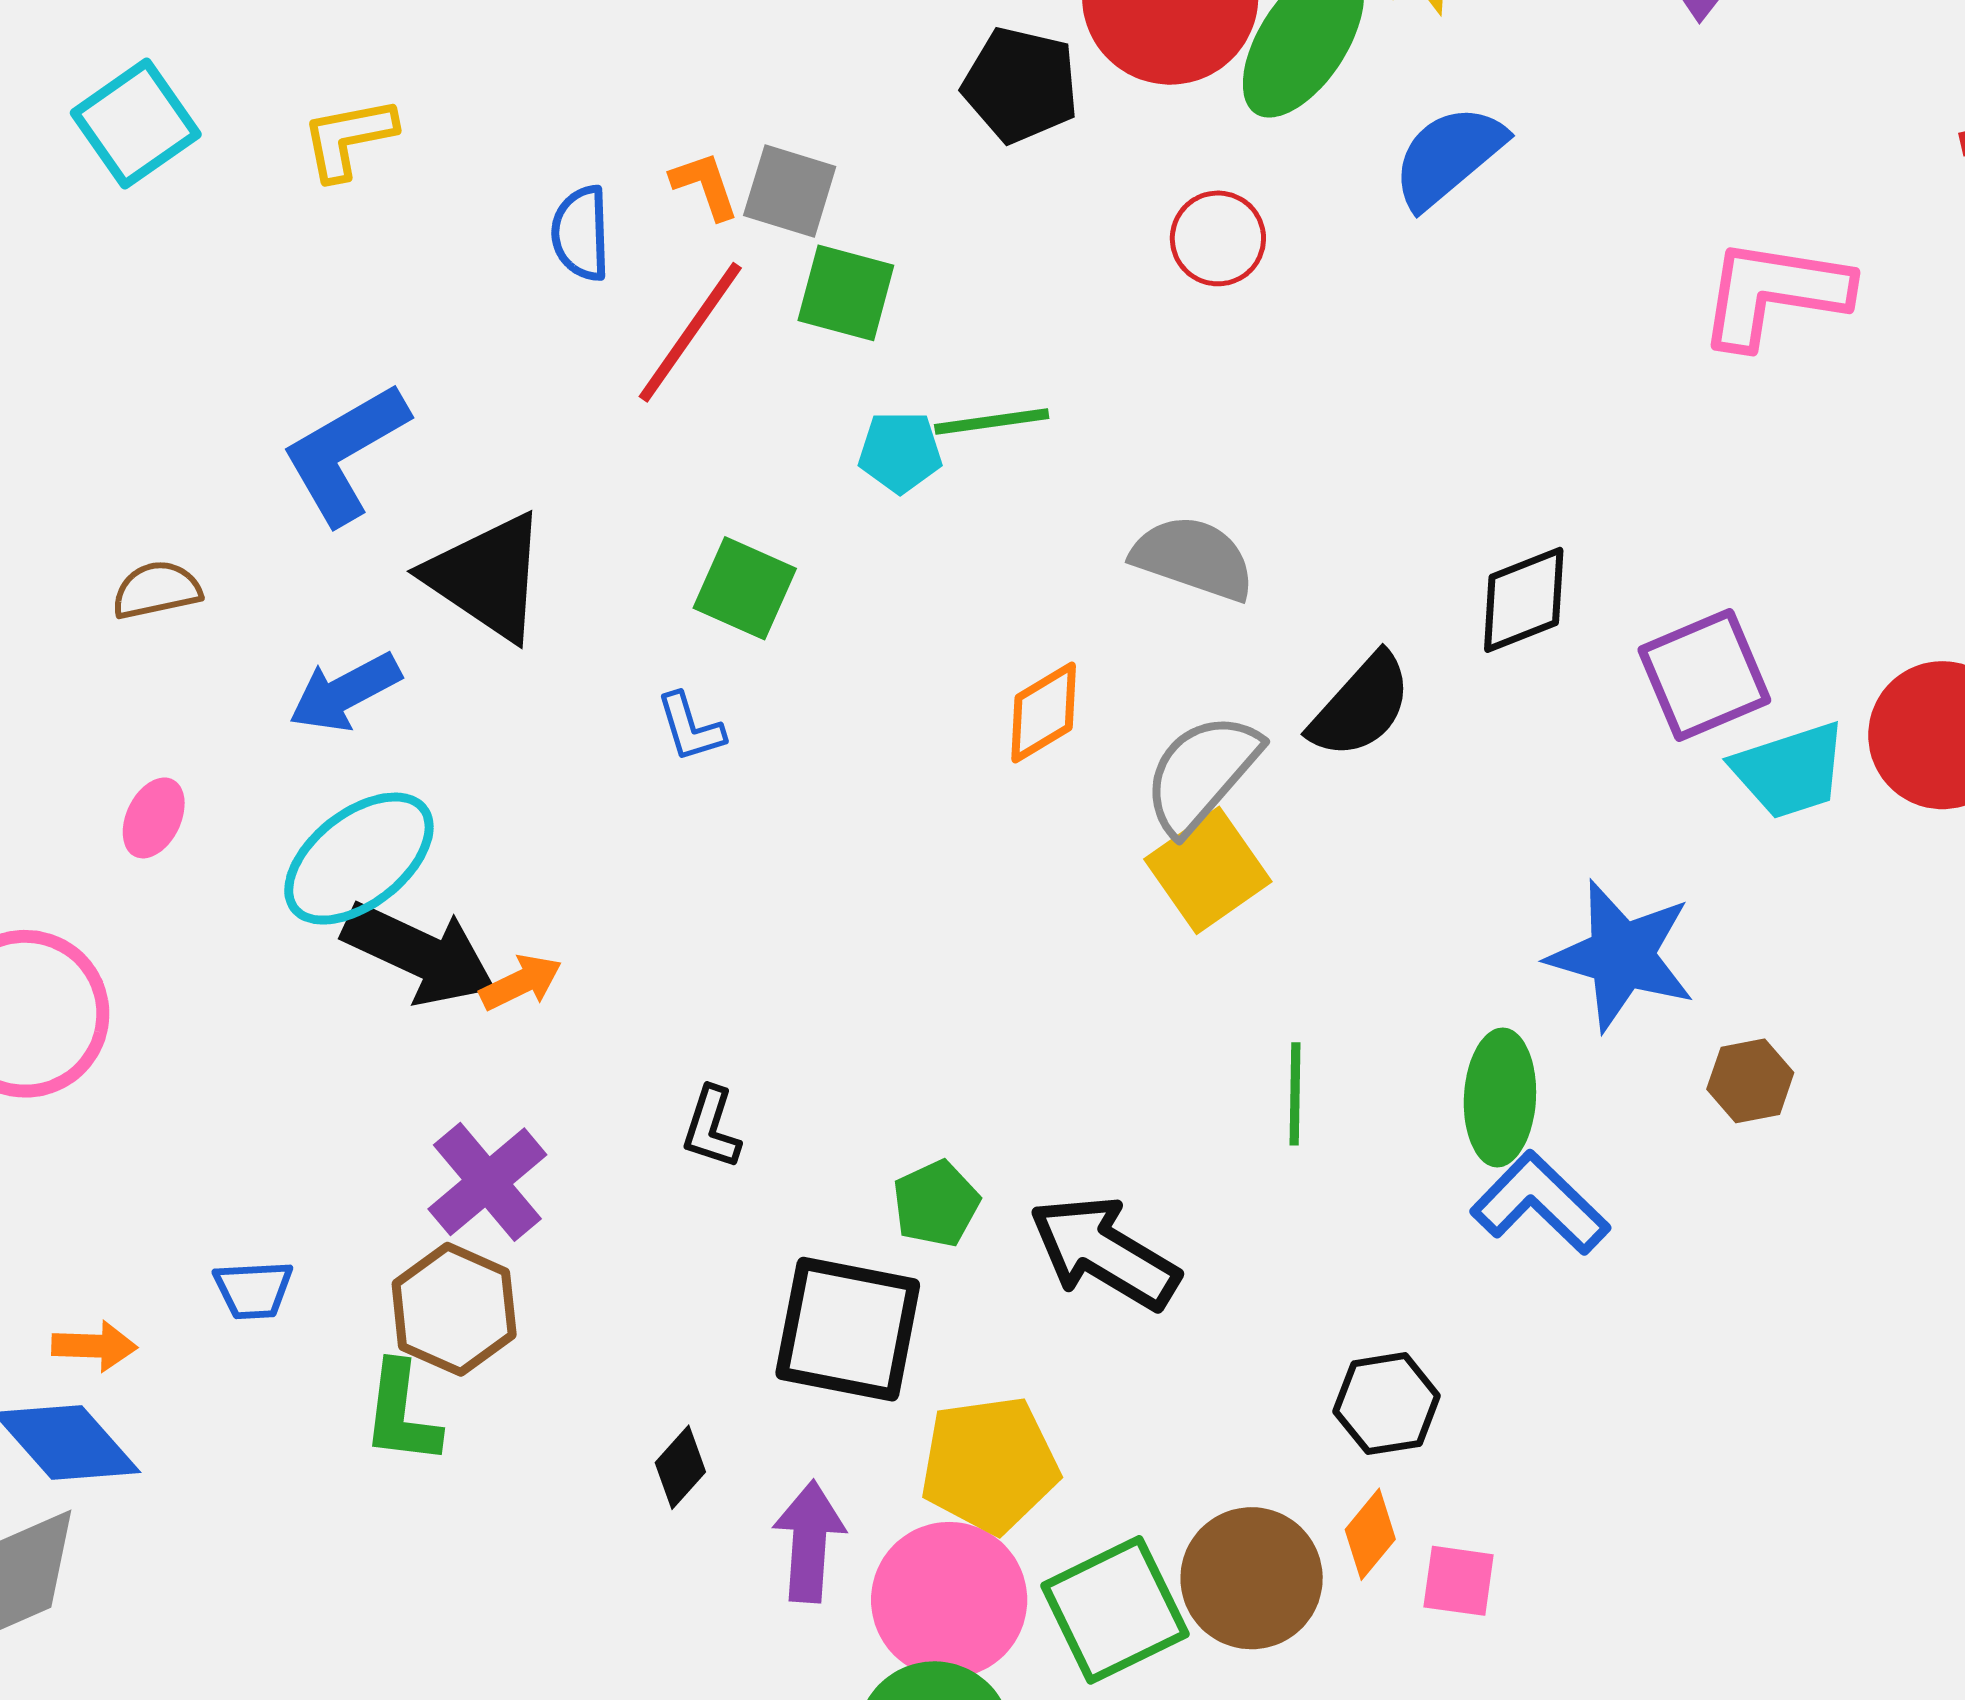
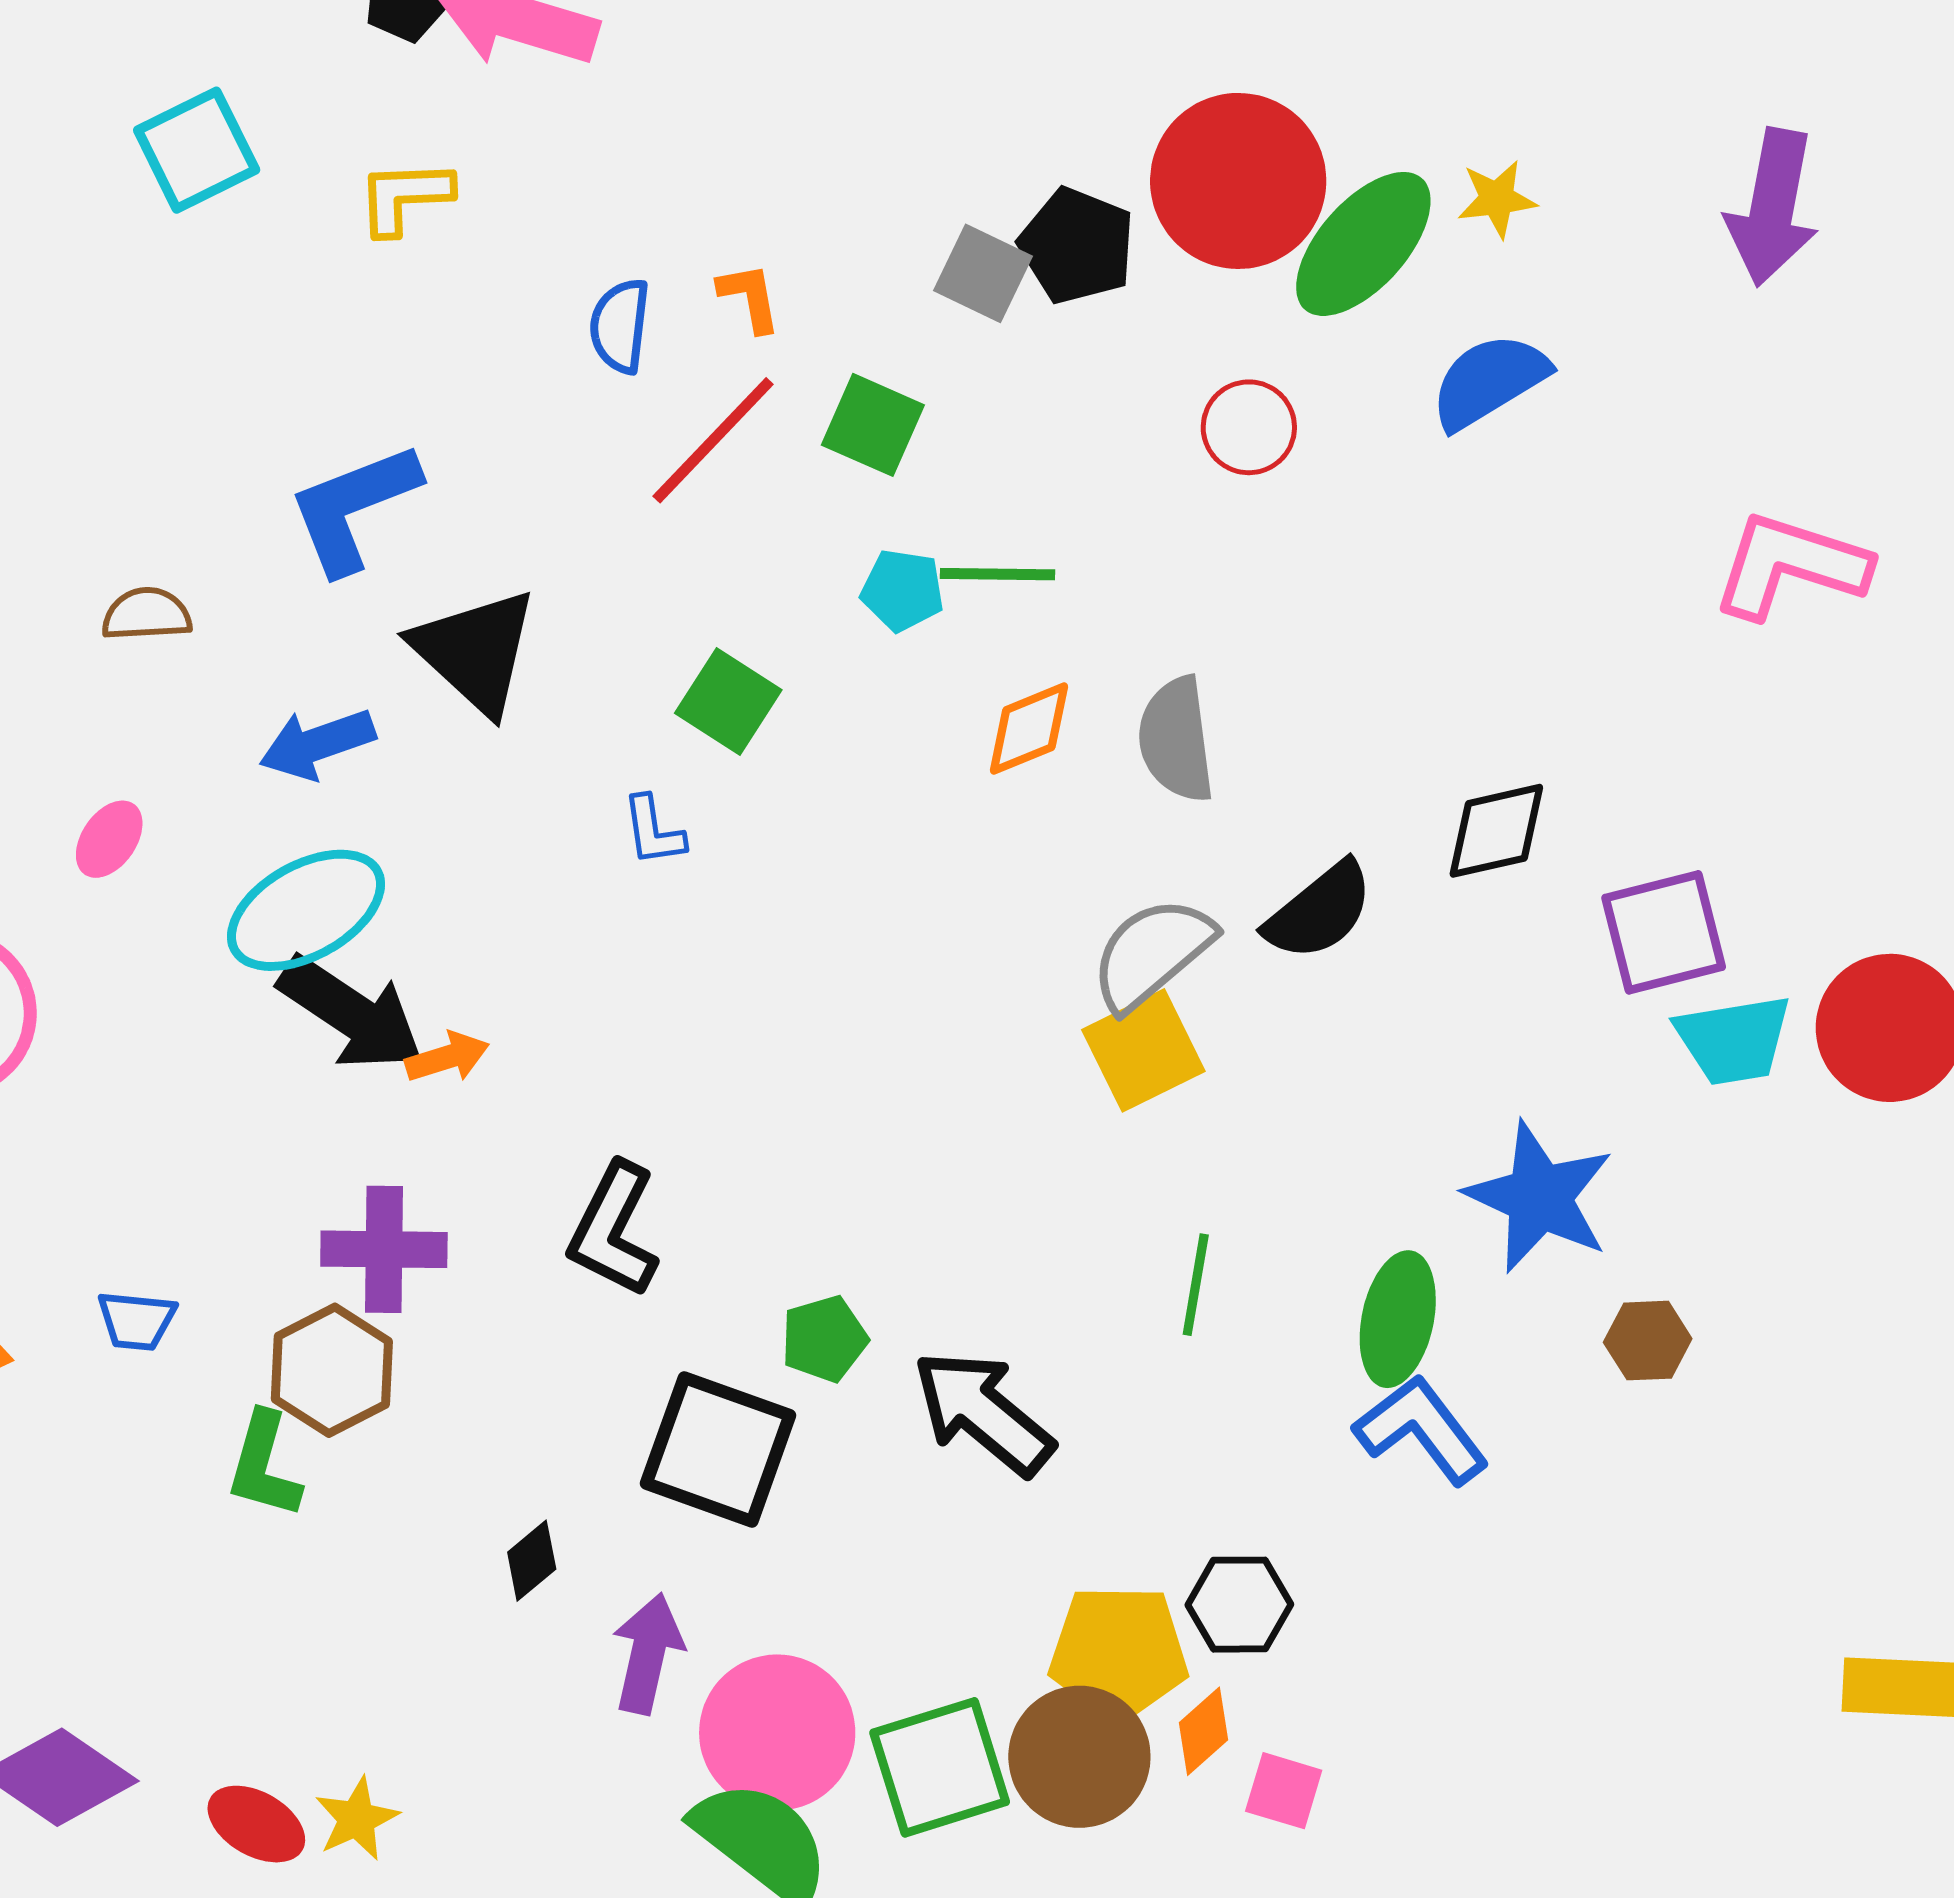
gray square: (790, 191) -> (983, 273), moved
gray semicircle: (1193, 558) -> (1176, 740), turned -125
orange diamond: (1044, 712) -> (1029, 729), moved
black L-shape: (711, 1128) -> (614, 1230), size x1.6
purple cross: (487, 1182) -> (384, 1249), turned 32
yellow pentagon: (989, 1465) -> (1119, 1653), moved

